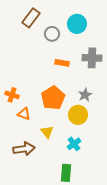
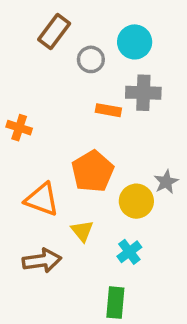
gray cross: (92, 58) -> (143, 93), moved
orange cross: (12, 95) -> (19, 128), moved
gray star: (85, 95) -> (166, 182), moved
orange triangle: (24, 114) -> (42, 199), size x1.5

